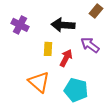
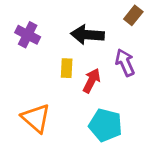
purple arrow: (90, 45) -> (125, 63), turned 30
orange triangle: (39, 82) -> (36, 118), moved

